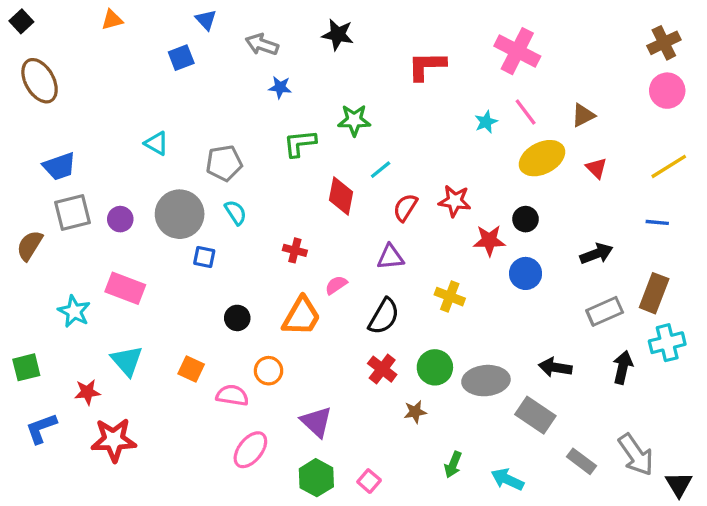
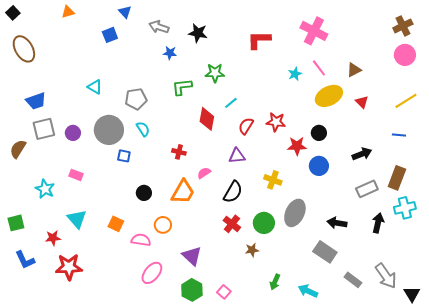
black star: (338, 35) -> (198, 33), moved
pink rectangle: (125, 288) -> (76, 175), size x0.6
gray ellipse: (486, 381) -> (295, 213), moved, turned -60
blue L-shape: (41, 428) -> (25, 260), turned -95

